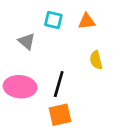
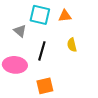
cyan square: (53, 20) -> (40, 15), size x1.5
black line: (59, 84) -> (42, 51), moved

